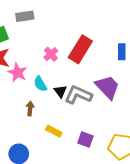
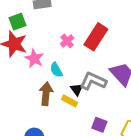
black triangle: (60, 91) -> (77, 89), moved
brown arrow: (30, 109) -> (46, 94), size x1.6
yellow rectangle: (54, 131) -> (70, 101), moved

